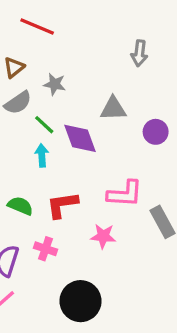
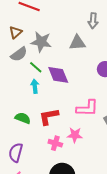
gray star: (55, 84) -> (41, 42), size x1.5
gray triangle: (113, 109) -> (77, 43), moved
pink cross: (45, 249) -> (55, 143), moved

